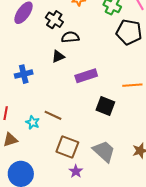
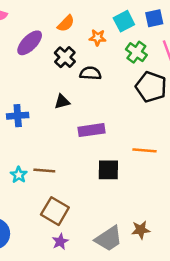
black semicircle: (70, 37) -> (90, 73), moved
black square: (105, 106) -> (108, 170), turned -30
brown line: (53, 115) -> (44, 170), turned -30
gray trapezoid: (104, 151) -> (109, 239), moved, turned 95

